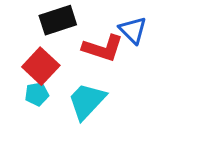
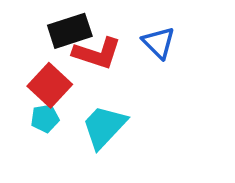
red L-shape: (103, 48) -> (97, 53), moved

